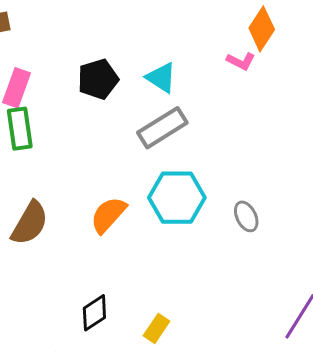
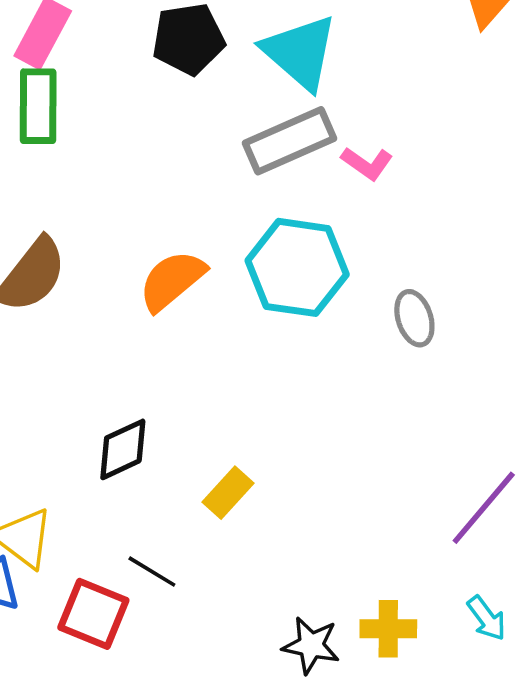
pink L-shape: (241, 61) -> (367, 163), moved
cyan triangle: (161, 78) -> (300, 52), size x1.4

